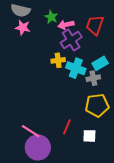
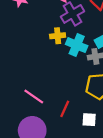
pink line: (31, 131) -> (34, 96), moved

